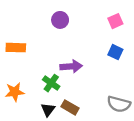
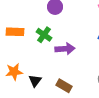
green cross: (51, 83) -> (44, 35), moved
black triangle: (48, 110) -> (35, 81), moved

